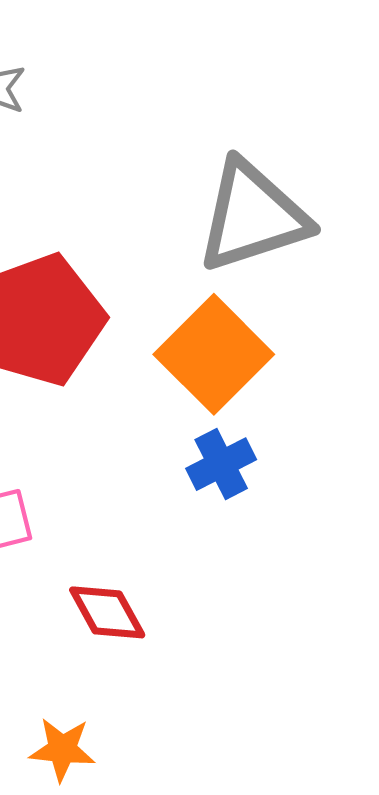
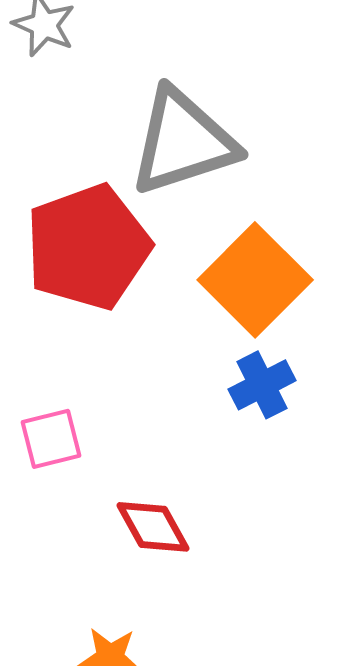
gray triangle: (252, 216) -> (183, 142), moved

